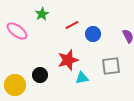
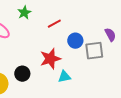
blue circle: (93, 34) -> (75, 41), moved
gray square: (111, 66) -> (94, 51), moved

